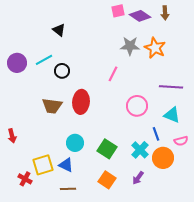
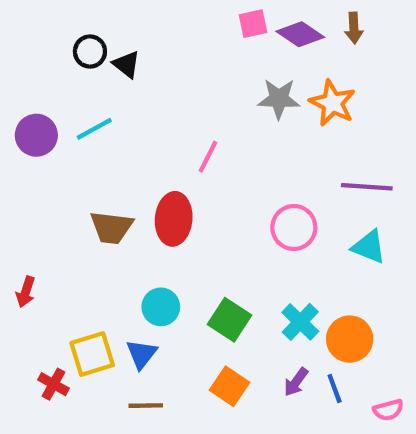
black circle: (62, 71) -> (90, 52), moved
pink line: (113, 74) -> (208, 157), moved
blue line: (156, 134) -> (335, 388), moved
red arrow: (12, 136) -> (26, 292), turned 32
pink semicircle: (181, 141) -> (388, 410), moved
blue triangle: (66, 165) -> (141, 354), turned 42

